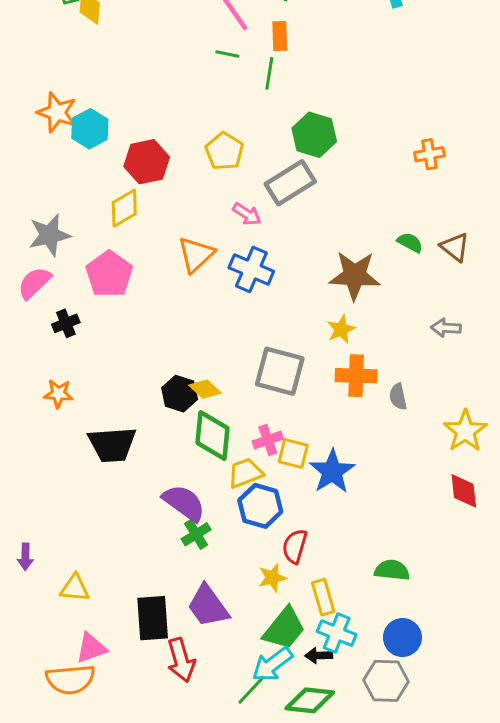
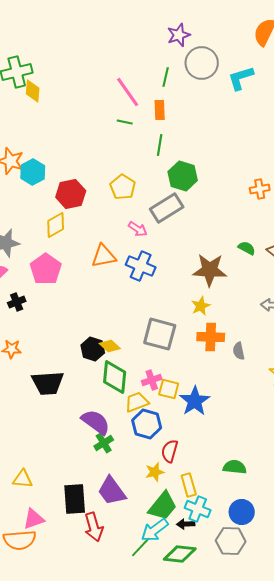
green line: (269, 73) -> (160, 145), moved
orange triangle: (196, 254) -> (104, 256), turned 32

